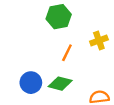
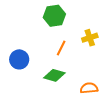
blue circle: (31, 83) -> (19, 59), moved

